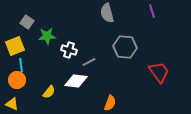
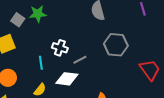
green star: (47, 36) -> (38, 14), moved
cyan line: (21, 65) -> (41, 63), moved

